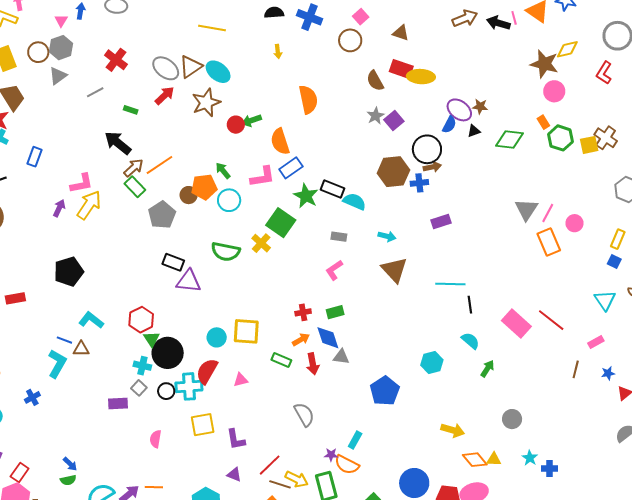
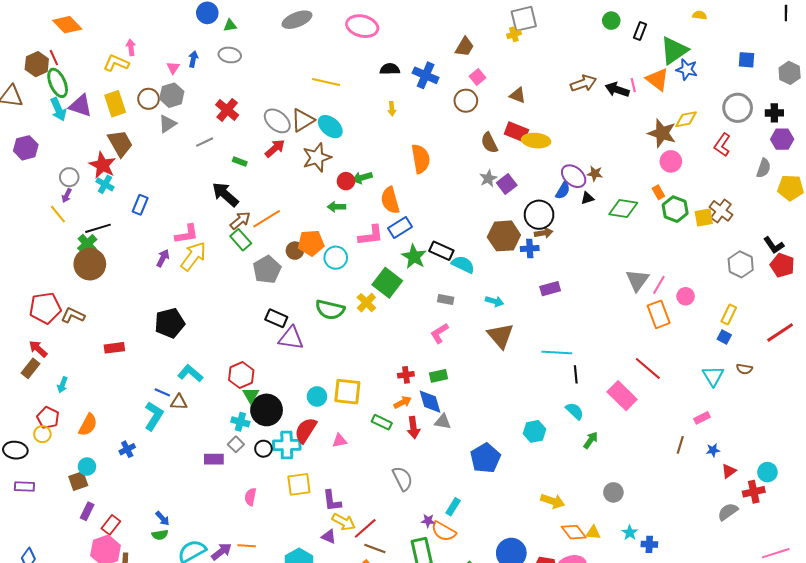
green arrow: (223, 171) -> (336, 207), moved, turned -54
red line: (551, 320) -> (648, 368), moved
yellow arrow: (297, 479) -> (344, 522), moved

